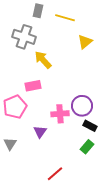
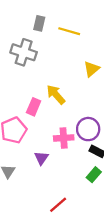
yellow triangle: (85, 42) -> (91, 69), moved
yellow arrow: (43, 60) -> (56, 95), moved
pink rectangle: (33, 86) -> (34, 107), turned -56

